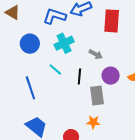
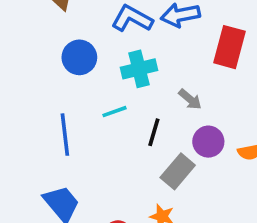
cyan line: (55, 70) -> (115, 112), turned -72
gray rectangle: (97, 95) -> (178, 171), turned 36

